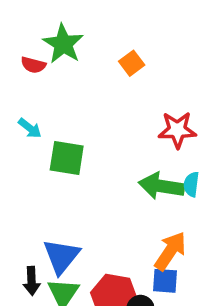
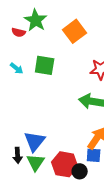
orange square: (132, 63) -> (75, 31), size x1.6
green square: (67, 158) -> (45, 65), moved

